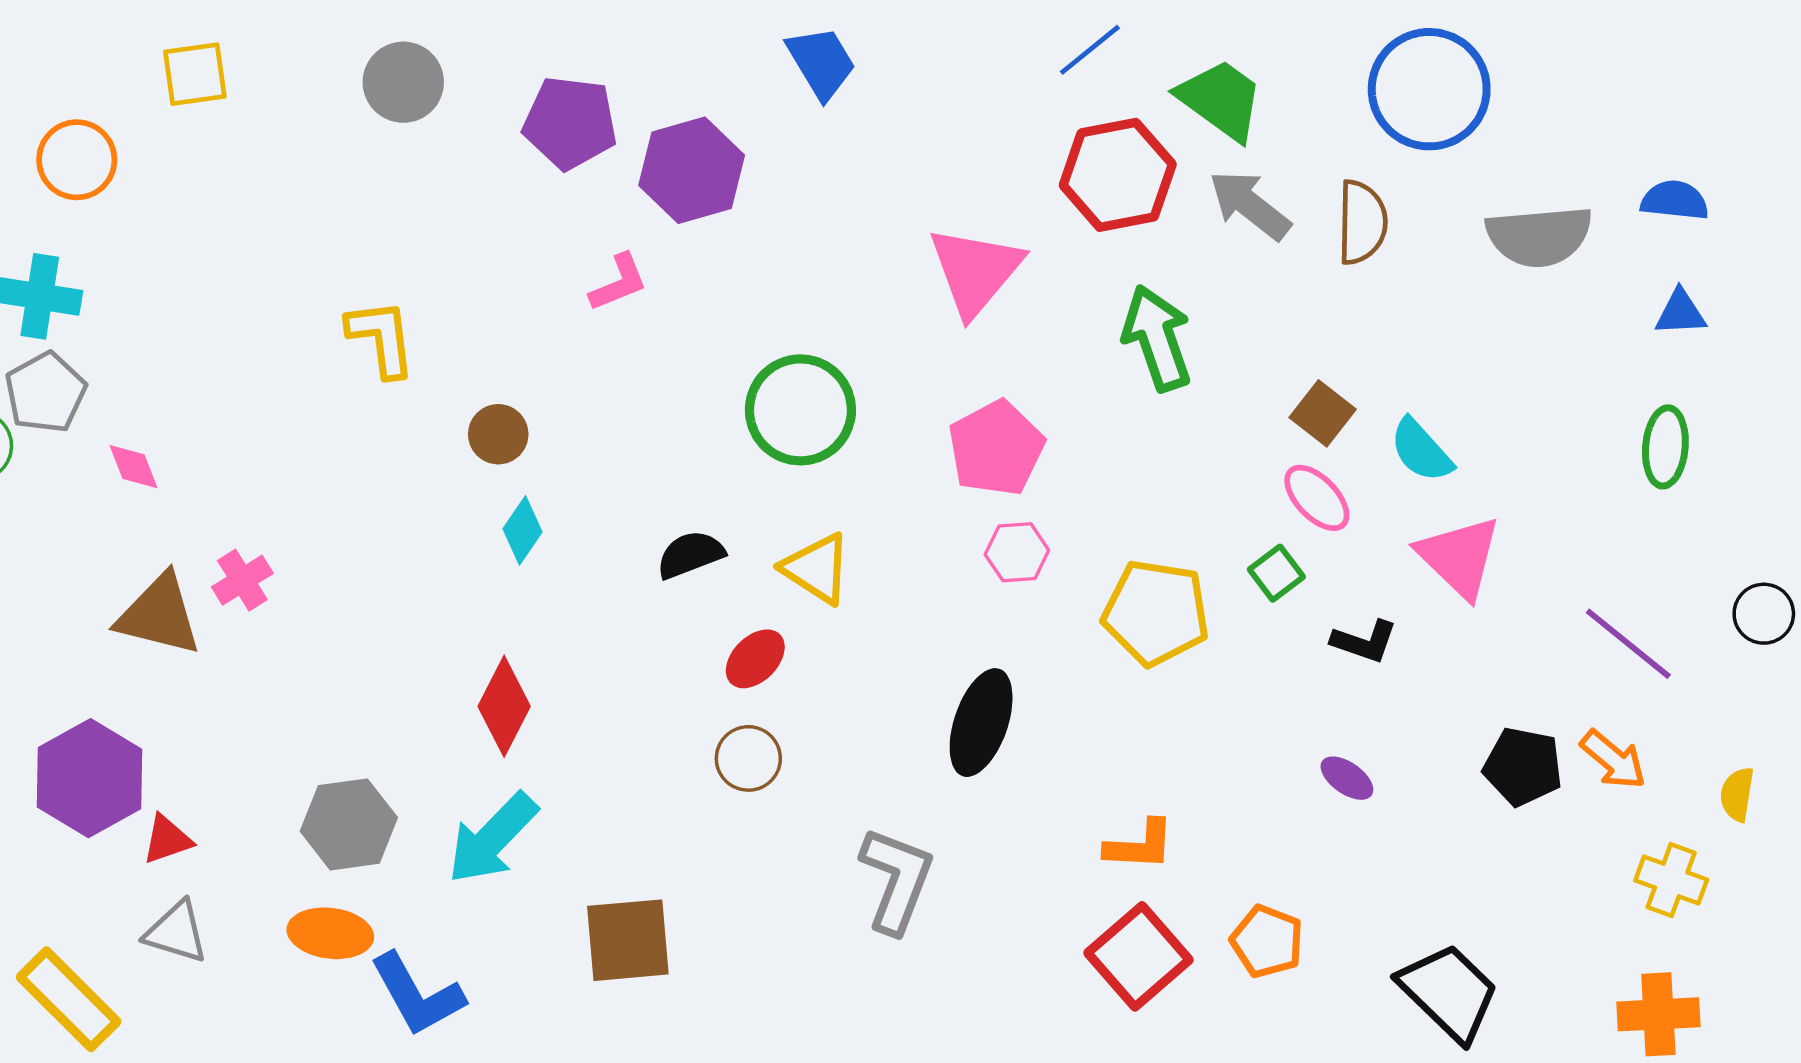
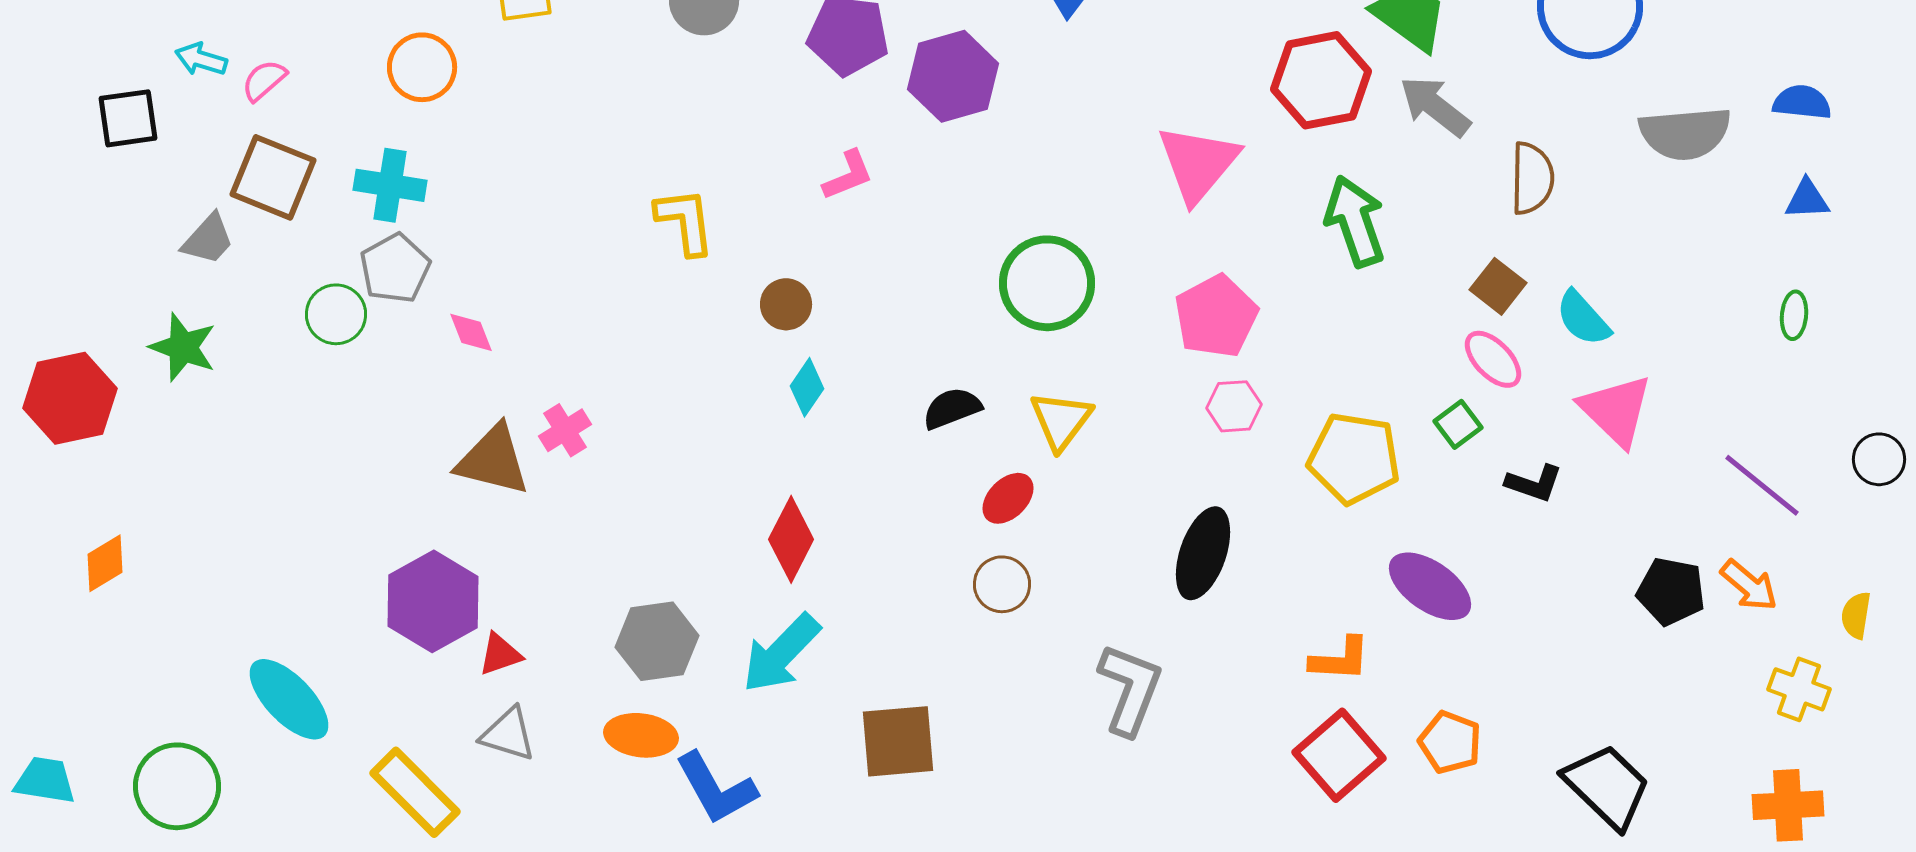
brown semicircle: (1362, 222) -> (1532, 178), moved
pink L-shape: (619, 283) -> (848, 175), moved
green ellipse: (1665, 447) -> (1794, 315), size x0.7
yellow triangle: (817, 569) -> (1061, 420), turned 34
purple ellipse: (1347, 778) -> (1430, 586), moved, size x1.8

